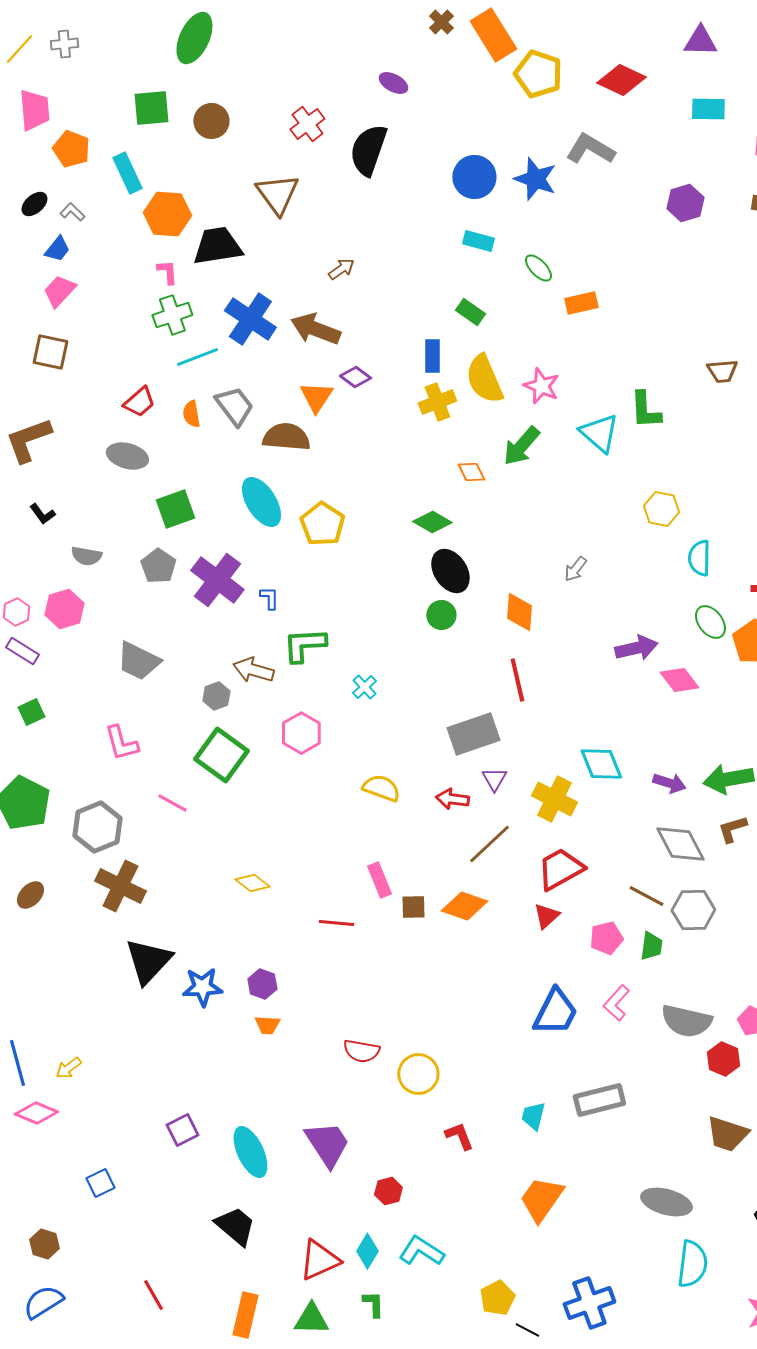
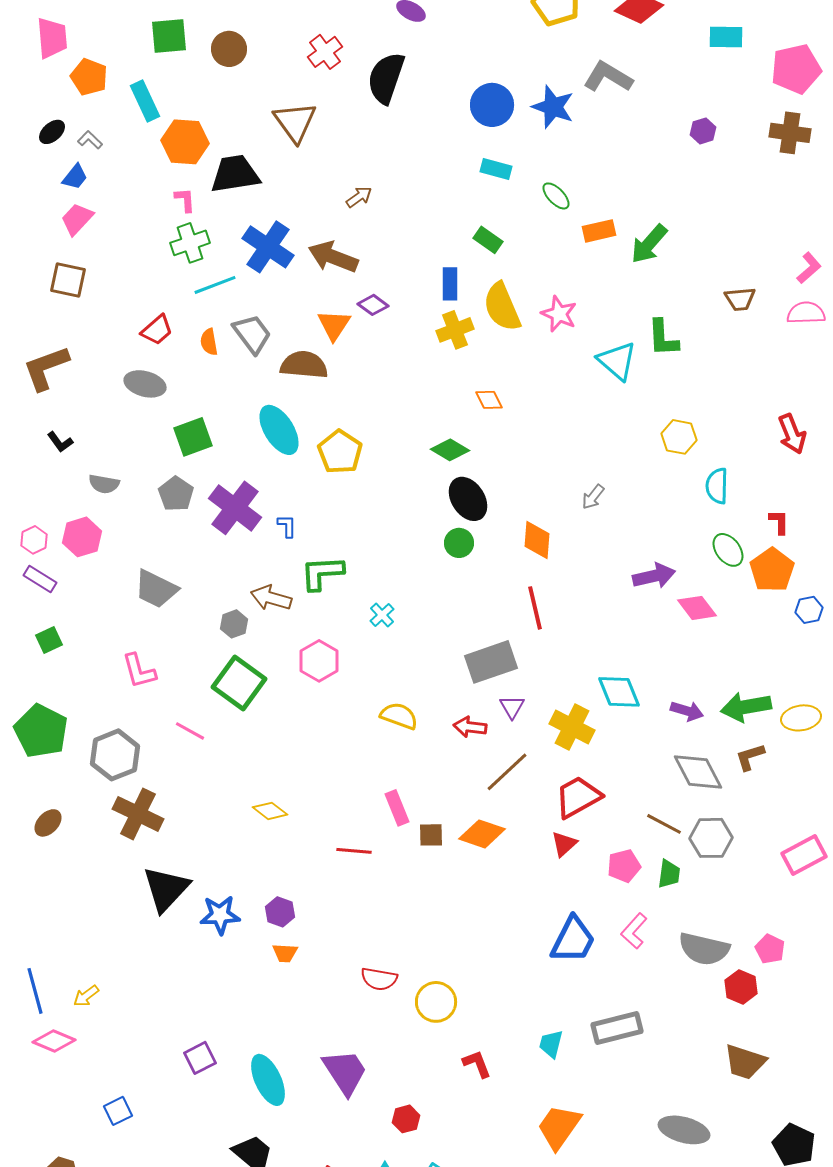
purple hexagon: (685, 203) -> (703, 131), size x0.7
green arrow: (521, 446) -> (649, 244), moved

